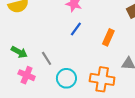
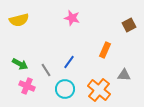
blue line: (76, 29) -> (69, 62), moved
orange cross: (102, 79) -> (99, 90), turned 30

